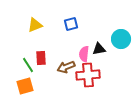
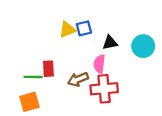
yellow triangle: (35, 25) -> (67, 30), moved
black triangle: (99, 49) -> (110, 43), moved
green line: (28, 65) -> (33, 77), turned -56

